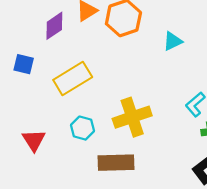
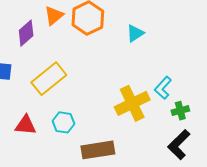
yellow cross: (132, 117) -> (132, 103), moved
red triangle: (34, 140) -> (26, 125), moved, turned -45

